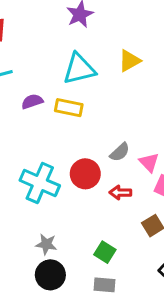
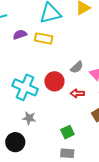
gray star: (46, 244) -> (29, 118), moved
green square: (105, 252) -> (67, 132), turned 32
black circle: (50, 275) -> (15, 142), moved

